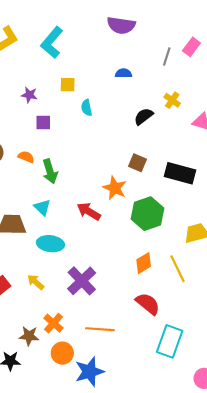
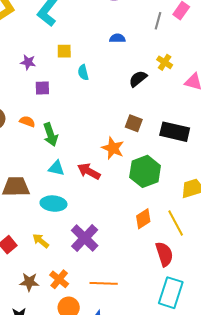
cyan triangle: (42, 207) -> (56, 168), moved, turned -30
red semicircle: (148, 304) -> (164, 254), moved, turned 35
brown star: (29, 336) -> (29, 282), moved

